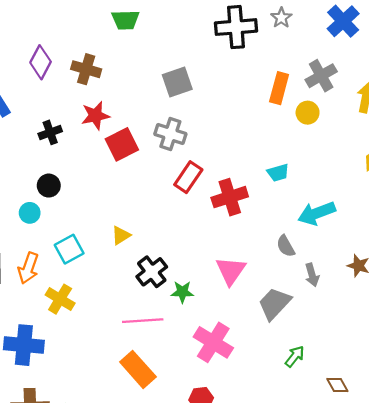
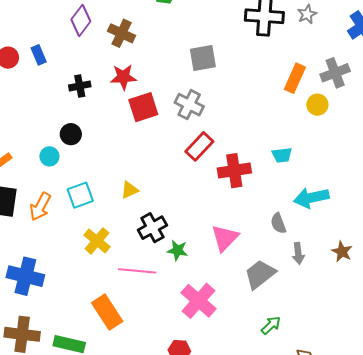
yellow cross: (60, 299) -> (97, 241), moved
orange rectangle: (138, 369) -> (107, 312), moved

